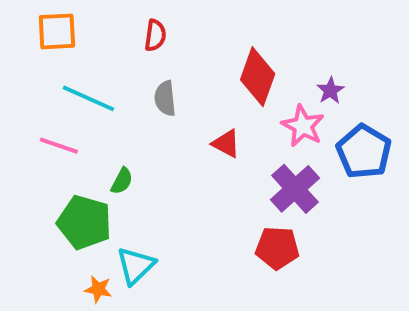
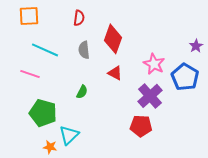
red diamond: (258, 77) -> (113, 39), moved
purple star: (330, 90) -> (196, 46), moved
green semicircle: (122, 181) -> (82, 92), moved

